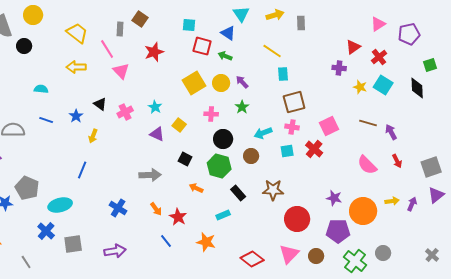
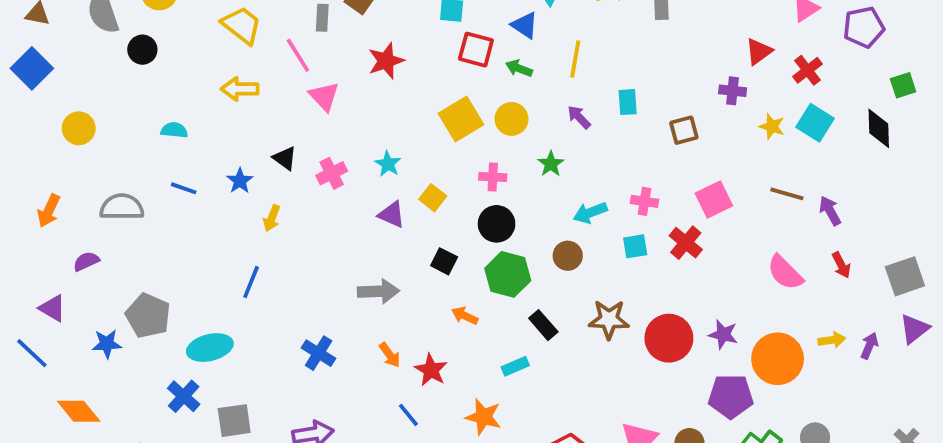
yellow line: (272, 51) -> (575, 59), moved, turned 66
purple arrow: (242, 82) -> (579, 117), moved
brown square: (294, 102) -> (684, 130), moved, size x0.7
black circle: (223, 139) -> (497, 224), moved
red circle: (297, 219) -> (669, 338), moved

